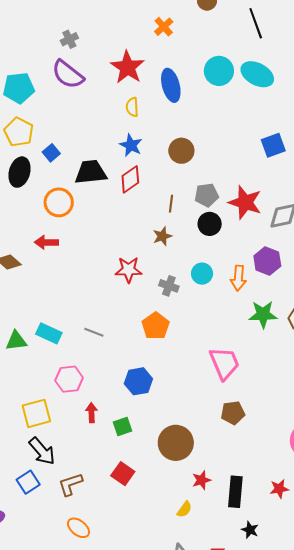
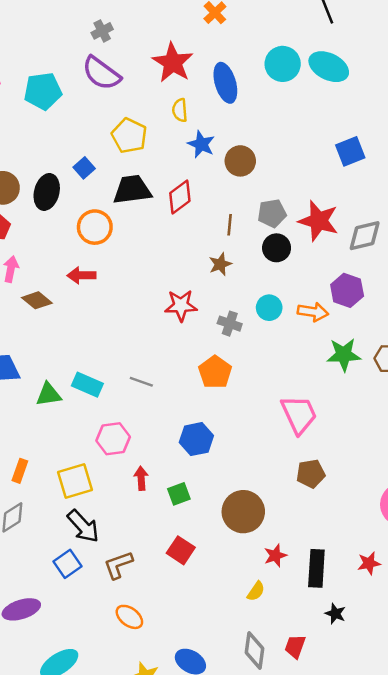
yellow pentagon: (19, 132) -> (129, 136), moved
blue star: (131, 145) -> (201, 144), moved
orange arrow: (238, 278) -> (313, 312), turned -85

